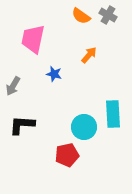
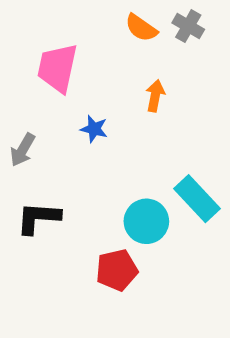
orange arrow: (89, 55) -> (155, 96), turned -30
cyan rectangle: (113, 114) -> (197, 199), turned -40

